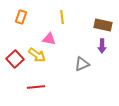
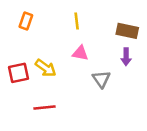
pink triangle: (49, 39) -> (80, 53), moved
red square: (15, 59) -> (18, 73), turned 30
gray triangle: (82, 64) -> (101, 79), turned -42

